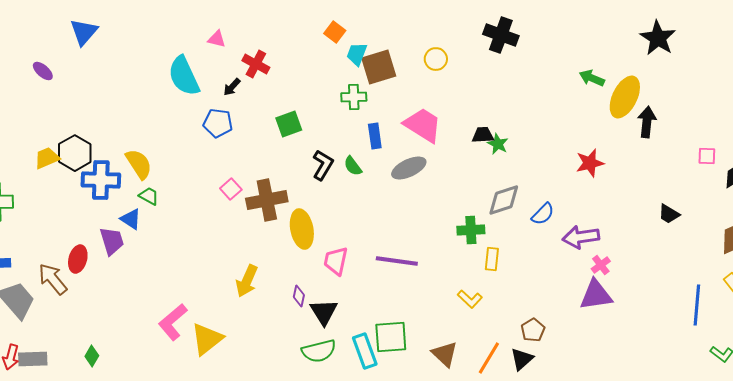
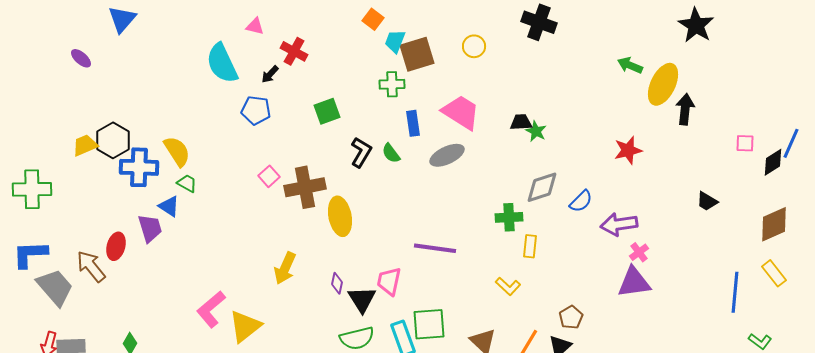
pink trapezoid: (336, 261) -> (389, 281), moved

